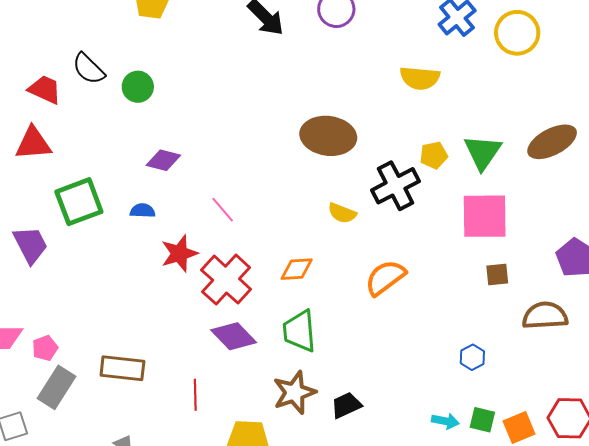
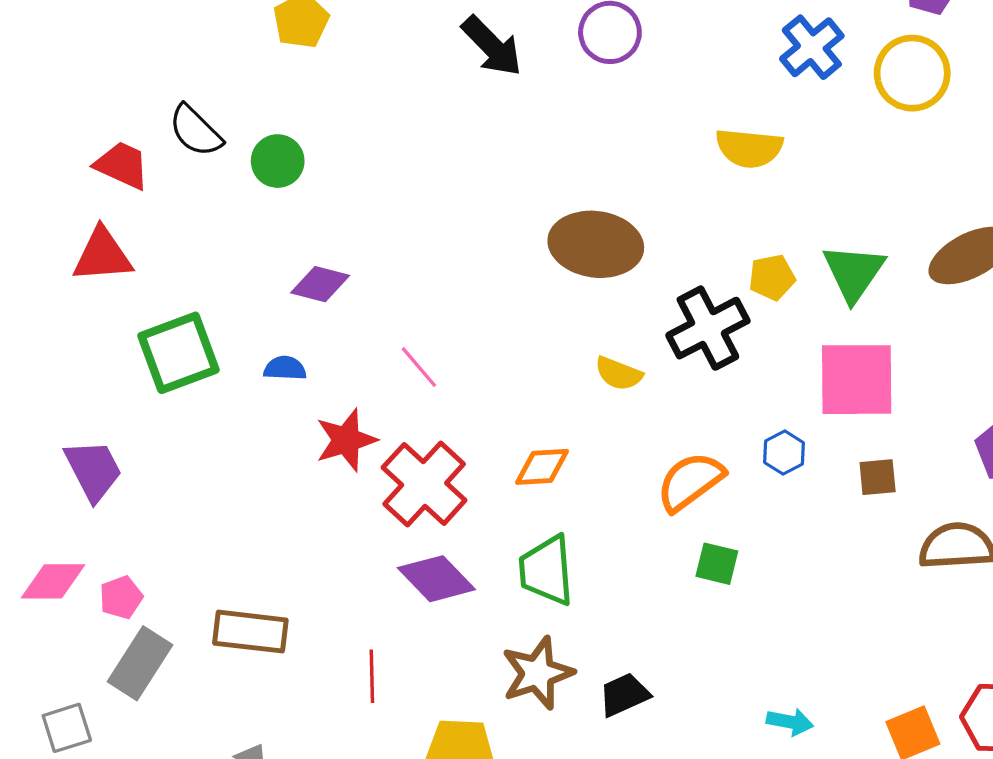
purple trapezoid: (30, 245) -> (93, 470), moved
blue hexagon: (472, 357) -> (784, 453), moved
green square: (482, 420) -> (717, 564), moved

